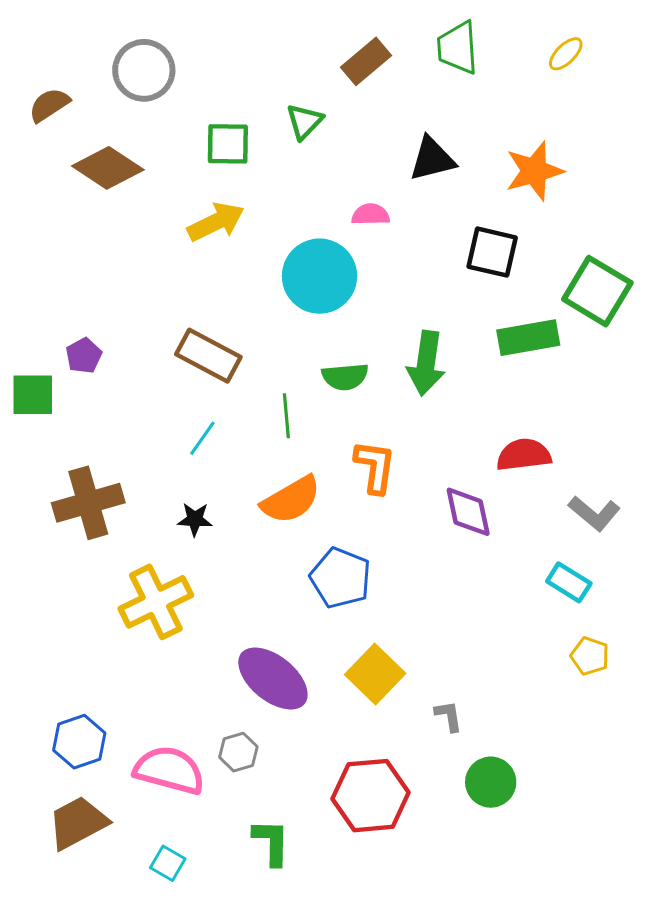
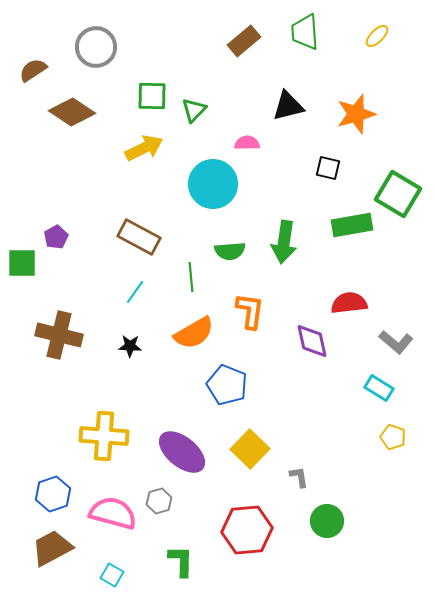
green triangle: (304, 121) -> (194, 110), moved
black square: (492, 252) -> (328, 168), size x0.7
brown cross: (88, 503) -> (59, 335), turned 30
yellow cross: (156, 602) -> (104, 436), moved, turned 30

